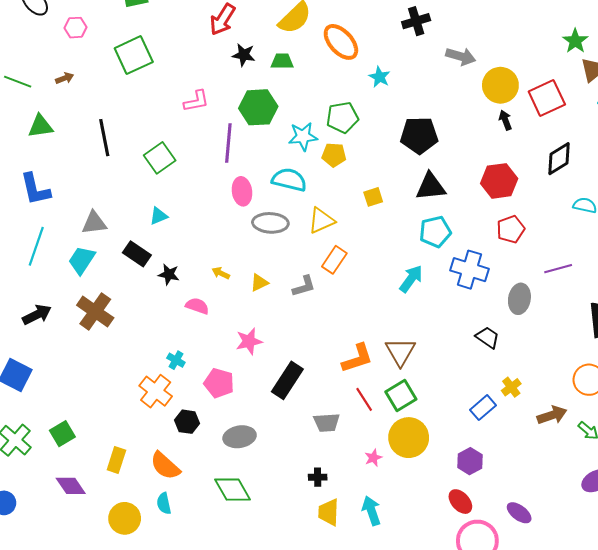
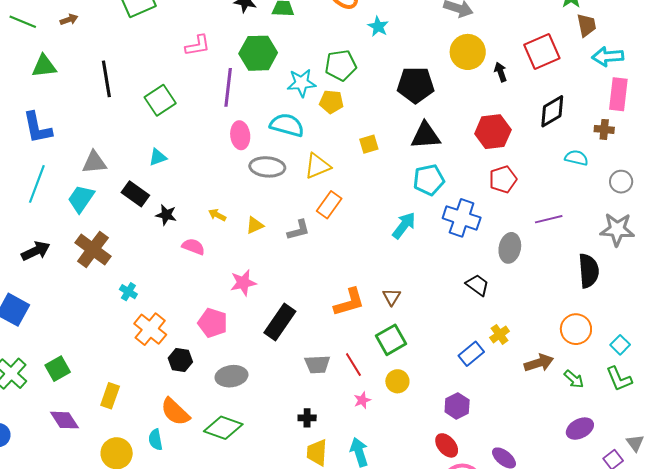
yellow circle: (500, 85) -> (468, 52), moved
brown triangle: (400, 352) -> (392, 297), size x0.6
cyan cross: (176, 360) -> (128, 292), moved
red line: (364, 399) -> (353, 365), moved
yellow circle: (409, 438) -> (397, 381), size x0.6
orange semicircle: (165, 466) -> (175, 412), moved
green diamond: (233, 490) -> (223, 428), turned -42

